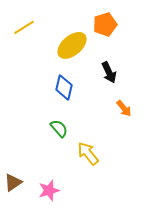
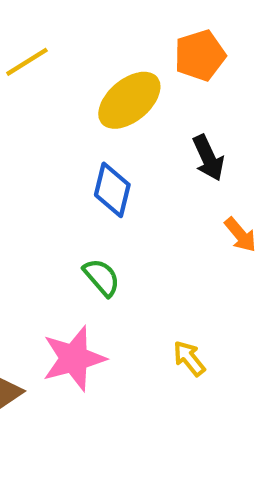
yellow arrow: (88, 153) -> (189, 358), moved, size x0.7
pink star: (49, 190) -> (74, 358), moved, size x1.4

